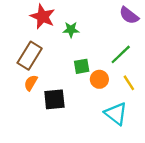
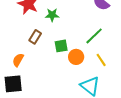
brown rectangle: (30, 56) -> (35, 37), moved, size x0.6
black square: (54, 99) -> (13, 84), moved

